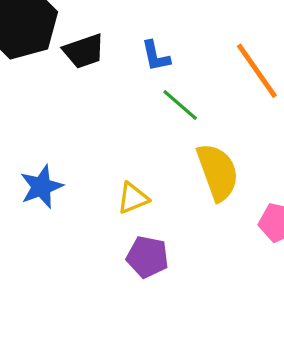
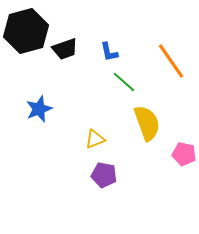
blue star: (41, 187) -> (39, 109), moved

